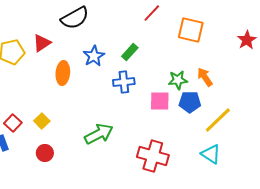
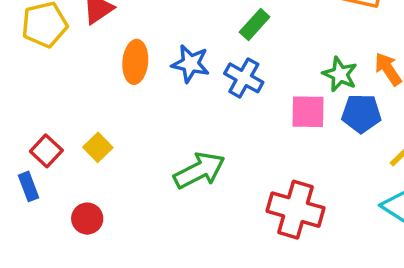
blue star: (94, 56) -> (190, 64), moved, turned -30
green star: (178, 80) -> (340, 74), turned 30
blue cross: (124, 82) -> (244, 78), turned 35
red circle: (45, 153) -> (87, 219), moved

